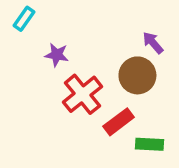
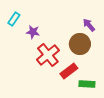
cyan rectangle: (24, 19) -> (14, 19), moved

